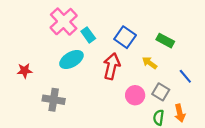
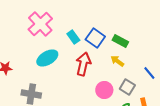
cyan rectangle: (88, 35) -> (73, 37), moved
green rectangle: (165, 41) -> (120, 41), moved

